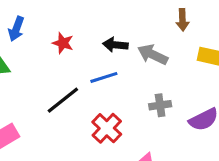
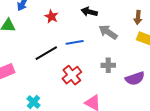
brown arrow: (183, 20) -> (138, 17), moved
black arrow: (115, 45) -> (89, 12), moved

